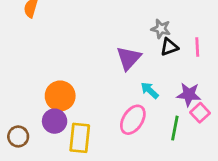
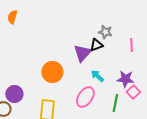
black triangle: (169, 47) -> (96, 45), moved
orange circle: (60, 96) -> (52, 72), moved
purple circle: (55, 121) -> (14, 94), moved

